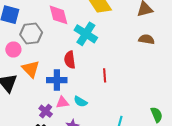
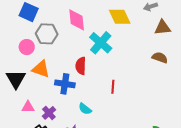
orange triangle: (31, 69) -> (41, 69), turned -36
pink triangle: (62, 102) -> (28, 107), moved

